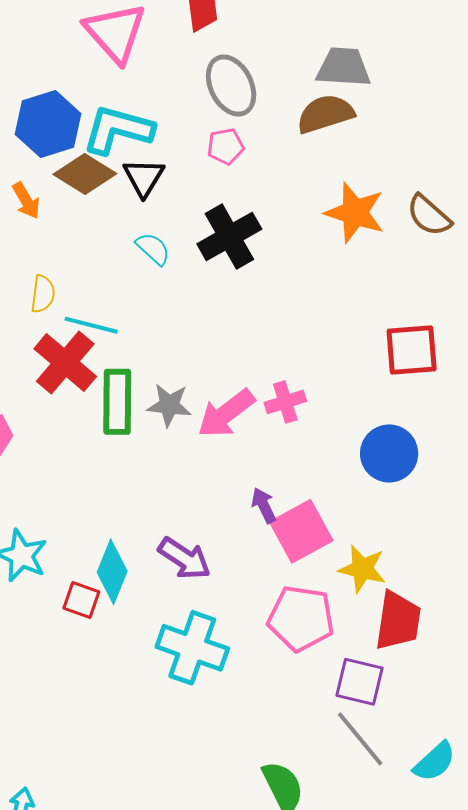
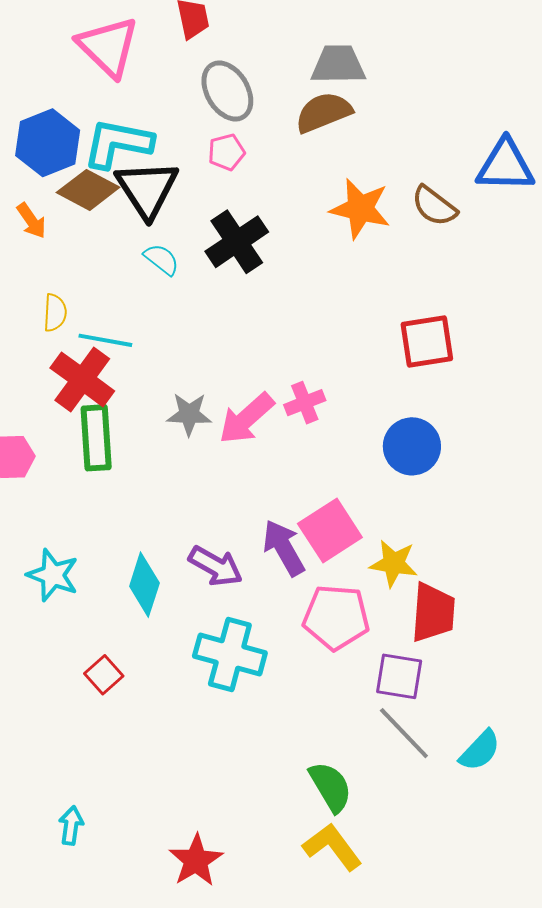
black triangle: (144, 177) -> (147, 189), size x1.5
green rectangle: (117, 402) -> (96, 438), moved
purple arrow: (264, 505) -> (284, 548), moved, size x1.6
red square: (81, 600) -> (104, 675), moved, turned 33

